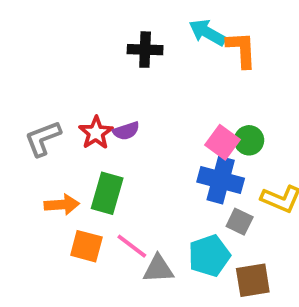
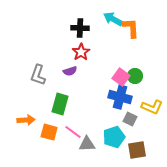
red star: (96, 133) -> (81, 52), moved
gray L-shape: (43, 138) -> (38, 75), moved, turned -50
orange arrow: (62, 205) -> (26, 120), moved

